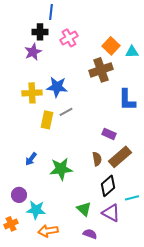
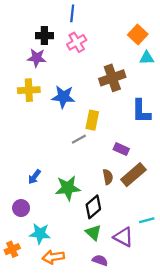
blue line: (51, 12) -> (72, 13), moved
orange square: (111, 46) -> (138, 34), moved
purple star: (33, 52) -> (37, 58), turned 30
yellow cross: (32, 93) -> (29, 90), moved
gray line: (66, 112) -> (79, 139), moved
yellow rectangle: (47, 120) -> (92, 120), moved
black diamond: (108, 186) -> (93, 207), moved
purple circle: (19, 195) -> (21, 208), moved

